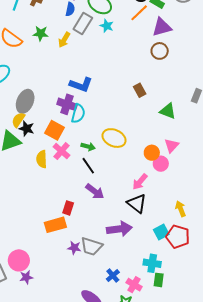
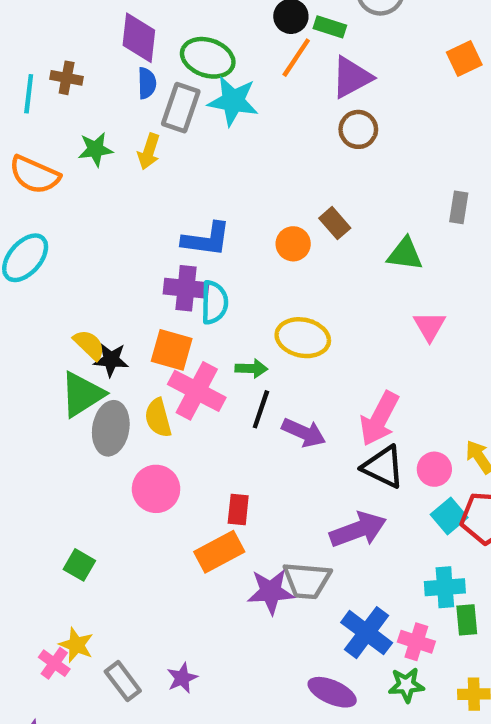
cyan star: (107, 26) -> (233, 101), size x1.6
gray ellipse: (25, 101) -> (111, 428), moved
yellow semicircle: (18, 120) -> (89, 345), turned 112
pink cross: (62, 151) -> (197, 391), size x1.4
orange circle: (152, 153) -> (293, 244), moved
pink circle: (161, 164) -> (434, 469), moved
black line: (88, 166) -> (261, 409), turned 66
pink arrow: (140, 182) -> (379, 419), size x1.4
purple arrow: (95, 191) -> (304, 433), moved
purple star: (74, 248) -> (271, 592), size x1.5
pink circle: (19, 260) -> (156, 489), moved
blue cross: (113, 276) -> (367, 633), size x1.6

